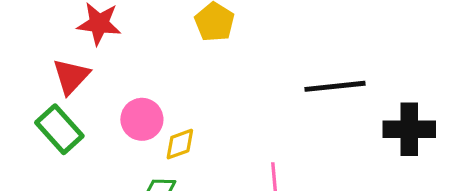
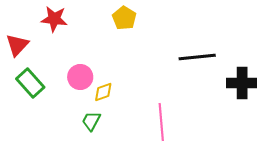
red triangle: (71, 76) -> (17, 45), moved

